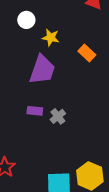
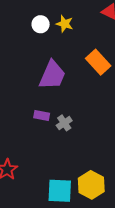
yellow star: (51, 38) -> (65, 24), moved
orange rectangle: (87, 53) -> (98, 62), size x1.4

